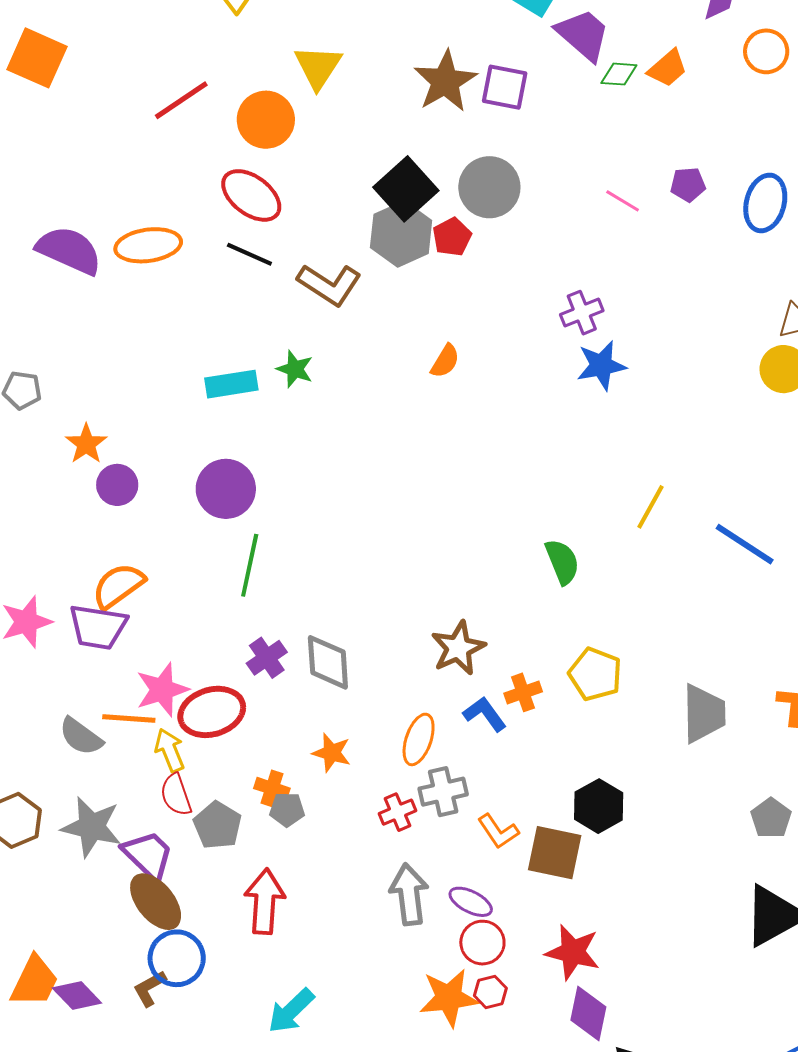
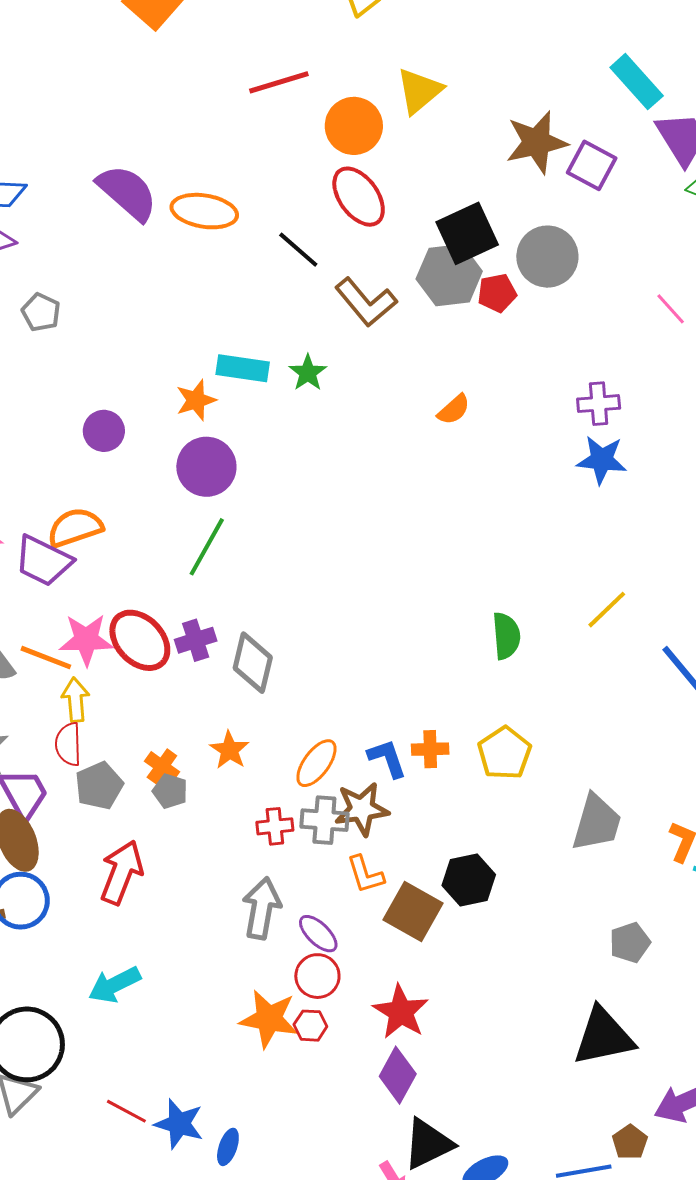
red ellipse: (251, 195) -> (359, 197), moved
orange star: (86, 444) -> (196, 400), moved
brown star: (458, 648) -> (362, 809), moved
red ellipse: (212, 712) -> (140, 640), moved, turned 46

